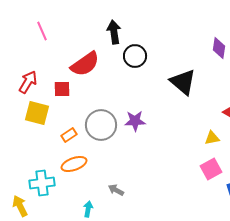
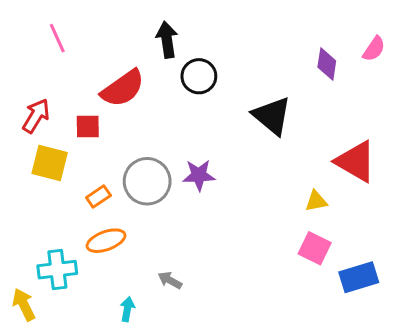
pink square: (211, 169) -> (315, 248), turned -35

